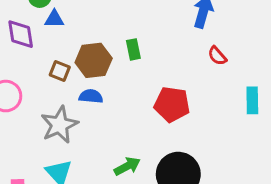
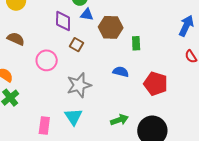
brown hexagon: (94, 60) -> (111, 27), moved
brown square: (60, 71) -> (77, 45), moved
blue semicircle: (91, 96) -> (121, 72), moved

